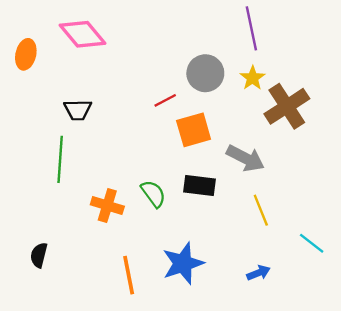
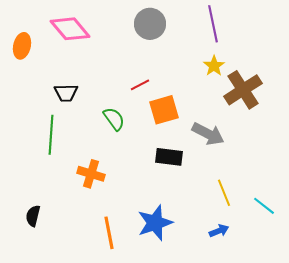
gray circle: (205, 73) -> (150, 24), moved
green semicircle: (153, 194) -> (114, 119), moved
yellow line: (261, 210) -> (224, 193), moved

